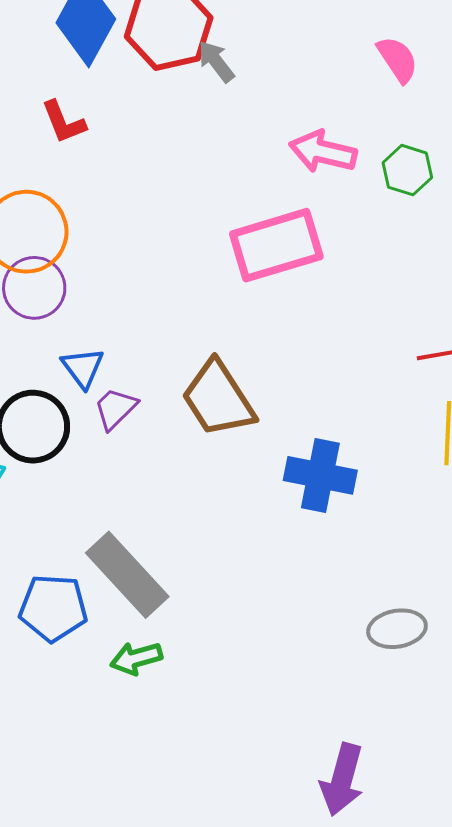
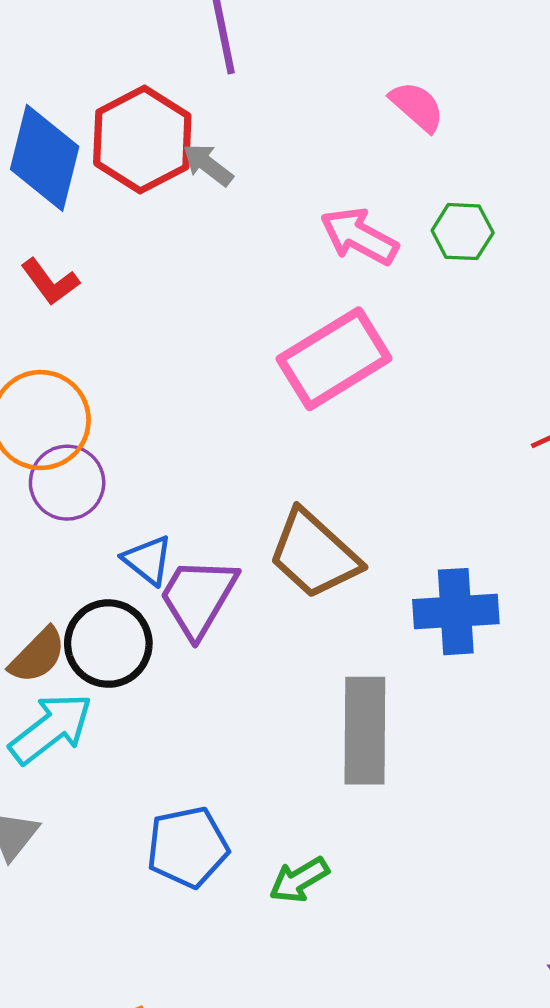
pink arrow: (323, 152) -> (359, 236), turned 30
purple trapezoid: (115, 409) -> (198, 597), size x1.6
gray rectangle: (127, 575) -> (365, 731), moved, turned 58

